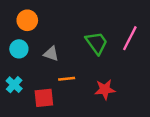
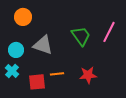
cyan circle: (19, 49) -> (16, 50), moved
gray triangle: (51, 54) -> (43, 45), size x1.5
orange line: (67, 79) -> (57, 74), moved

